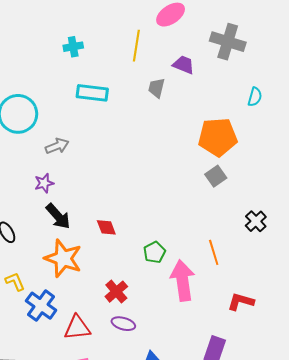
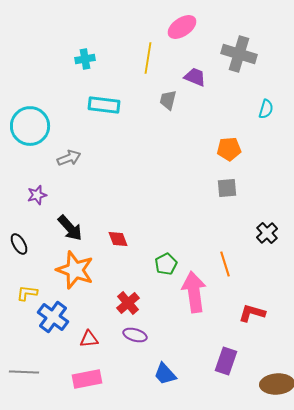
orange pentagon: (218, 137) -> (229, 149), size x0.6
gray square: (216, 176) -> (227, 188), turned 30
purple star: (44, 183) -> (37, 195), moved
yellow L-shape: (15, 281) -> (27, 293), turned -60
red triangle: (77, 328) -> (89, 339), size x0.7

